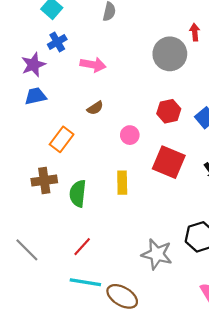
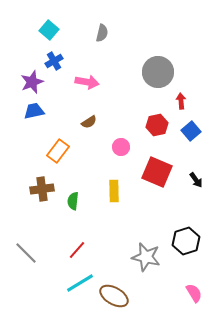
red arrow: (195, 32) -> (181, 101), moved
green semicircle: (78, 194) -> (73, 201), size x0.7
cyan line: (85, 282) -> (80, 283), turned -40

